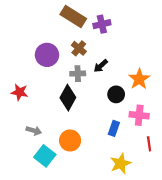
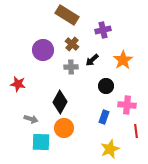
purple cross: (102, 24) -> (103, 30), moved
orange star: (139, 79) -> (123, 60), moved
black diamond: (68, 98) -> (60, 102), moved
cyan square: (45, 156) -> (41, 142), turned -36

